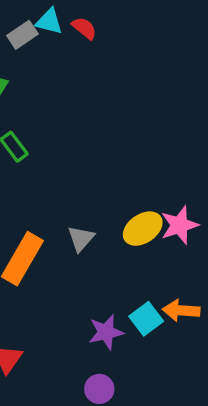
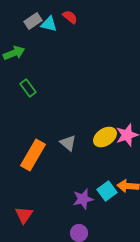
cyan triangle: (49, 21) -> (49, 24), moved
gray triangle: (81, 239) -> (68, 143), turned -30

